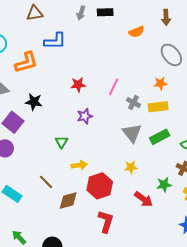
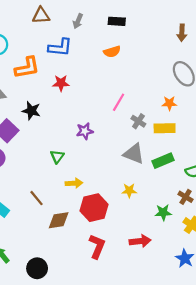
gray arrow: (81, 13) -> (78, 21), moved
orange semicircle: (137, 32) -> (112, 52), moved
red star: (78, 85) -> (61, 83), moved
gray triangle: (132, 133) -> (134, 154), turned -35
red arrow: (143, 199) -> (140, 241), moved, turned -48

